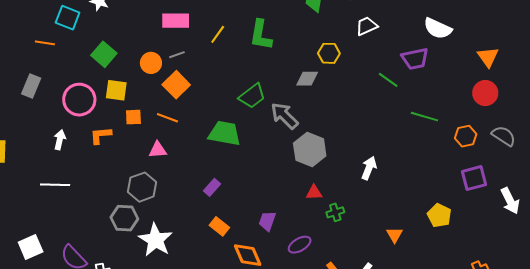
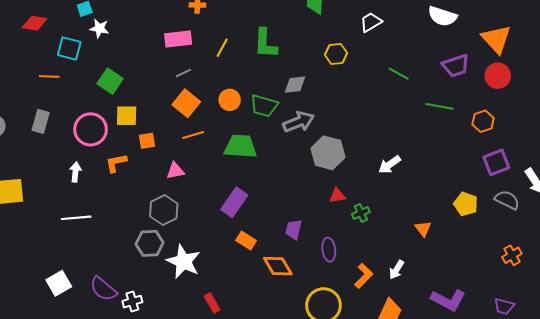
orange triangle: (488, 57) -> (496, 39), size x1.4
purple trapezoid: (415, 59) -> (456, 66), moved
orange circle: (151, 63) -> (230, 100), moved
gray diamond: (307, 79) -> (295, 85), moved
green trapezoid: (252, 96) -> (264, 106), turned 60
gray arrow: (284, 116) -> (299, 122), turned 120
orange line: (167, 118) -> (193, 135), moved, turned -30
gray semicircle: (504, 136) -> (507, 200), moved
white arrow: (369, 168) -> (390, 165), turned -140
purple rectangle: (212, 187) -> (234, 202), size x1.6
purple ellipse: (300, 245) -> (329, 250), turned -60

